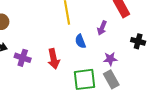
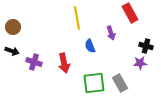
purple arrow: (102, 28) -> (111, 33), turned -40
purple star: (110, 59) -> (140, 63), moved

